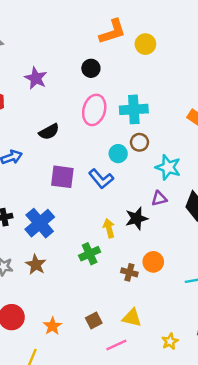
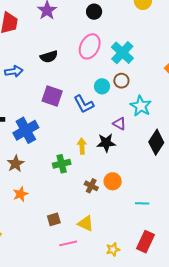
cyan cross: (134, 109) -> (122, 53), turned 35
purple triangle: (159, 199) -> (119, 124), moved, turned 32
orange star: (52, 326) -> (20, 194), moved

